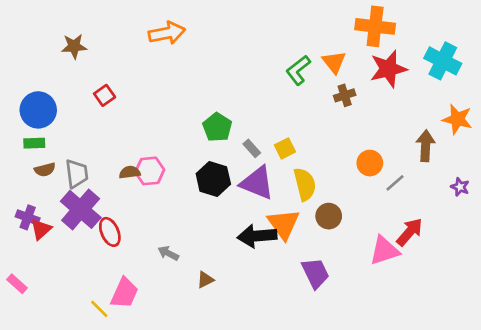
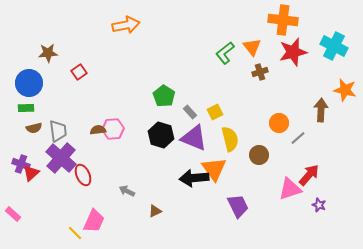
brown star: (74, 46) -> (48, 53), moved
purple star: (460, 187) -> (319, 205), moved
brown circle: (329, 216) -> (259, 155), moved

